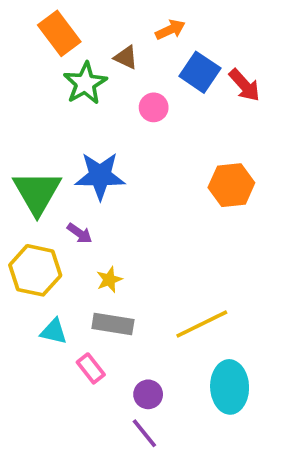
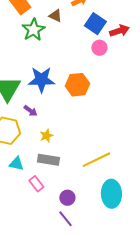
red arrow: (244, 85) -> (119, 31), turned -66
pink circle: (154, 107) -> (99, 48), moved
orange hexagon: (231, 185) -> (77, 85), moved

